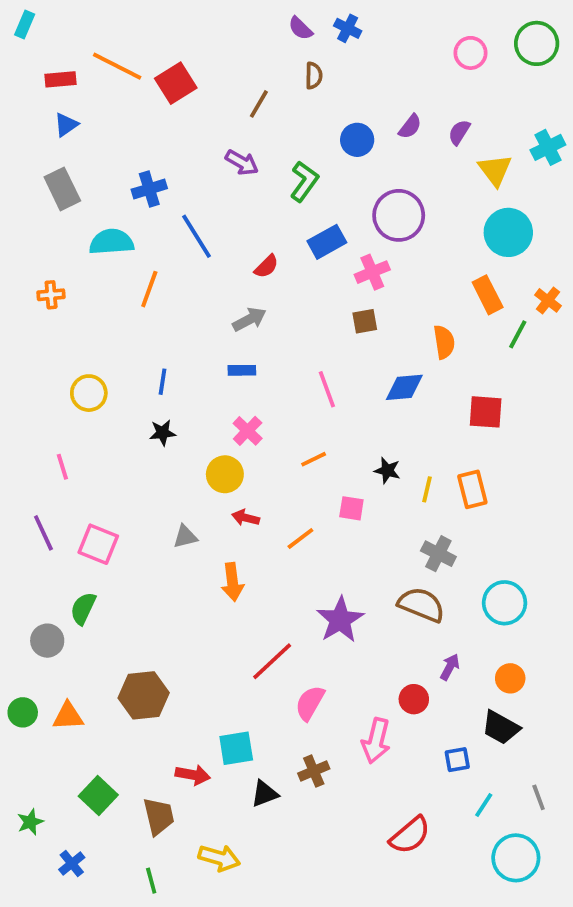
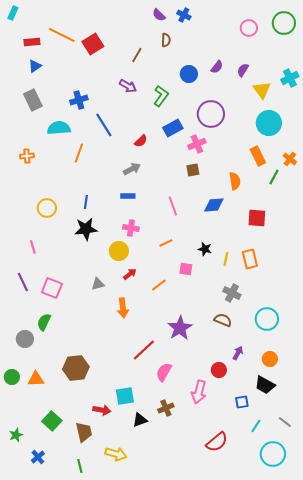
pink cross: (248, 431) -> (131, 228), turned -35
black star: (163, 433) -> (86, 229), size x1.6
red arrow: (246, 518) -> (130, 274), turned 128
brown semicircle: (421, 605) -> (223, 320), size x0.7
gray line: (539, 797) -> (285, 422), turned -32

